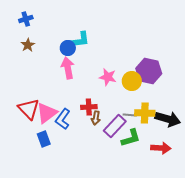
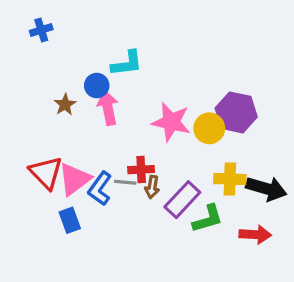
brown star: (28, 45) -> (65, 105), moved
blue circle: (68, 48) -> (97, 86), moved
pink star: (108, 77) -> (171, 122), size x1.4
gray line: (130, 115) -> (125, 182), moved

